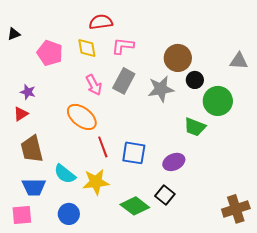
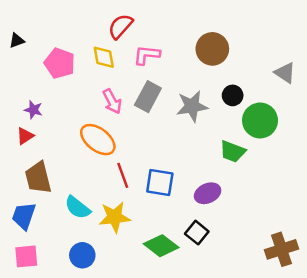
red semicircle: (101, 22) -> (120, 26), turned -40
brown circle: (178, 58) -> (212, 49), moved
gray triangle: (239, 61) -> (285, 73), turned 30
blue trapezoid: (34, 187) -> (24, 216), moved, turned 110

